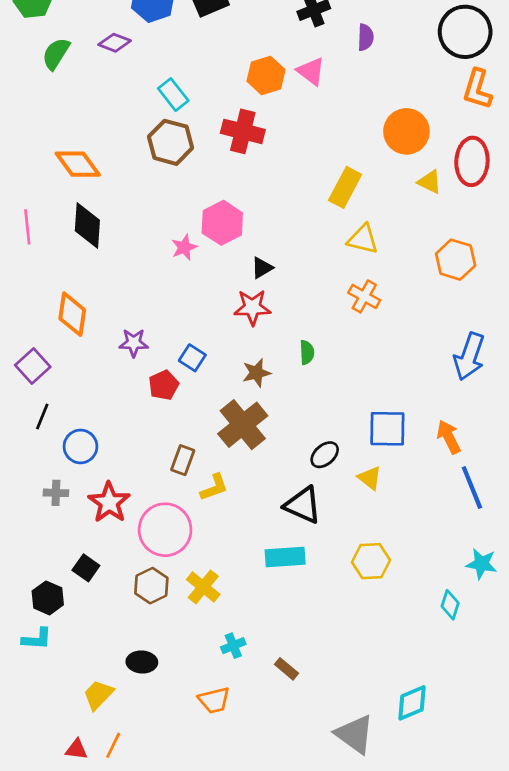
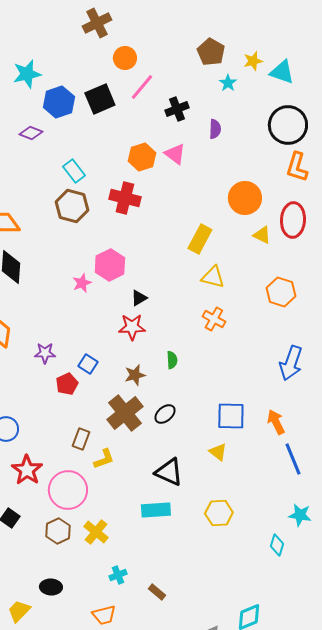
black ellipse: (325, 455) -> (165, 414), moved

